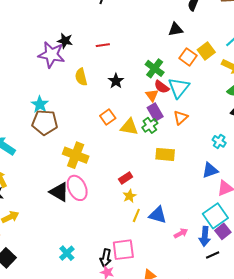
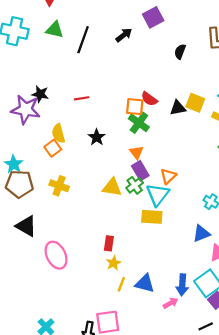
black triangle: (176, 29) -> (178, 108), moved
yellow square: (206, 51) -> (195, 103), turned -30
orange square: (188, 57) -> (135, 107), moved, turned -30
red semicircle: (162, 87) -> (149, 99), moved
cyan triangle: (179, 88) -> (158, 194), moved
orange square: (108, 117) -> (53, 148), moved
yellow cross: (76, 155) -> (59, 186), moved, size x0.7
red rectangle: (126, 178) -> (109, 243), turned -48
black triangle: (59, 192) -> (26, 226), moved
blue arrow: (205, 236) -> (182, 285), moved

